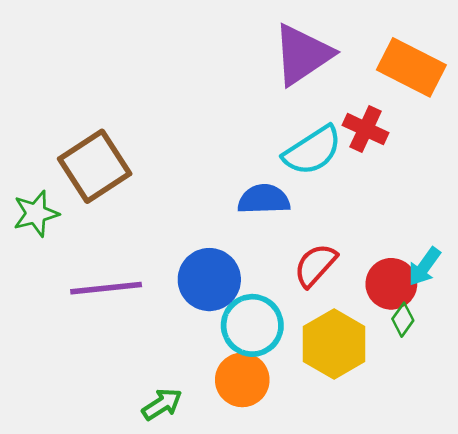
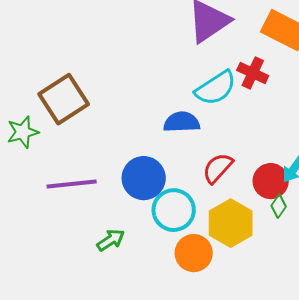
orange circle: (242, 380) -> (194, 253), moved
green arrow: (162, 404) -> (111, 240), moved

